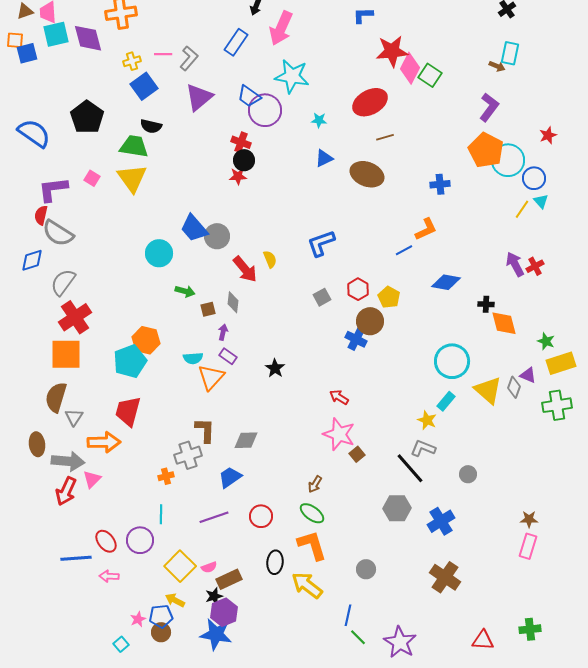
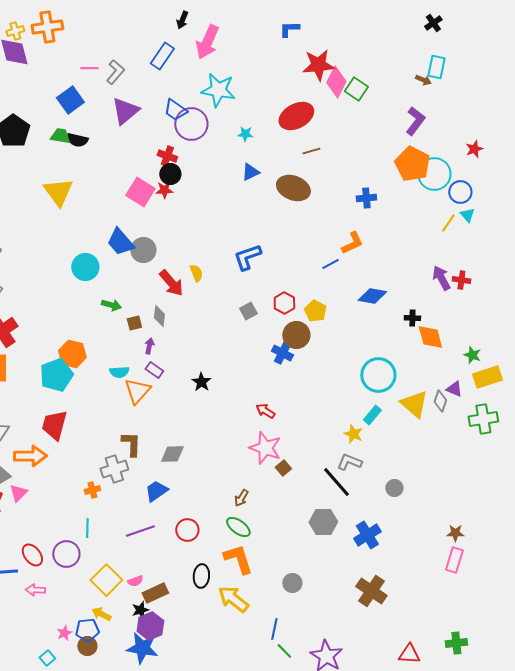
yellow cross: (132, 61) -> (15, 31), moved
green trapezoid: (134, 146) -> (60, 136), moved, size x0.7
pink square: (92, 178) -> (140, 192), moved, size x1.8
red cross: (535, 266) -> (461, 280), turned 36

